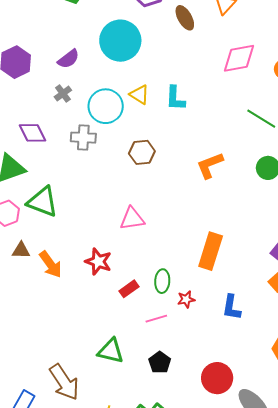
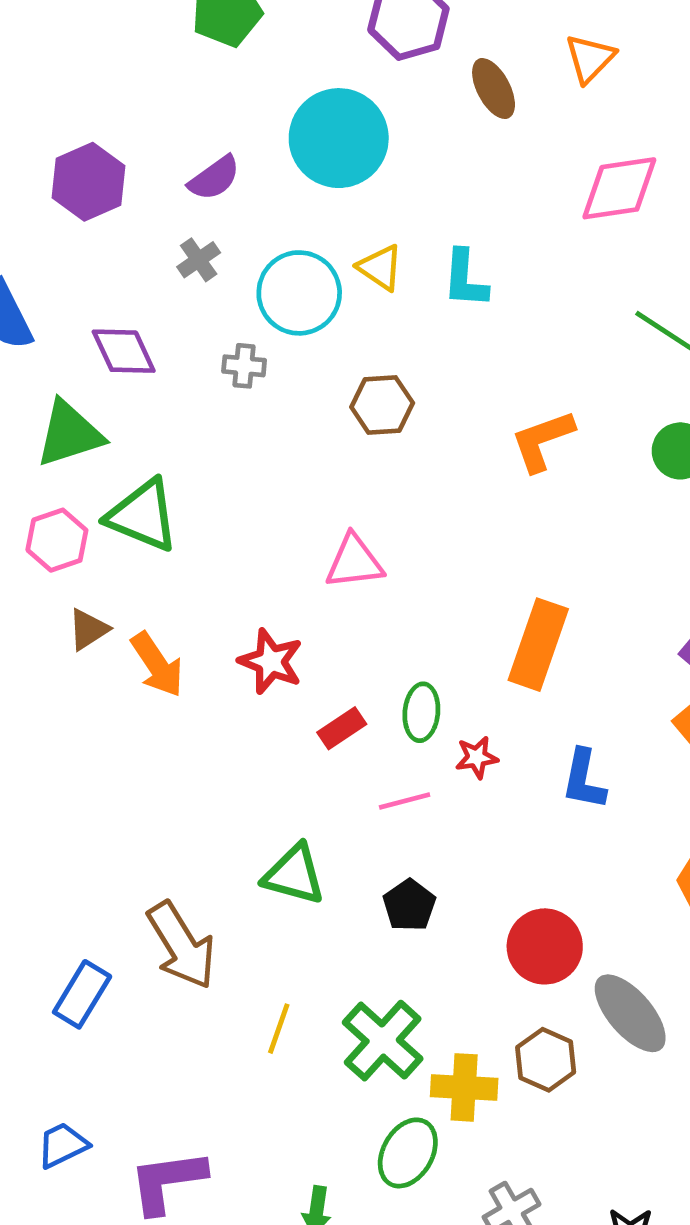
gray cross: (83, 138) -> (244, 366), size x0.7
brown triangle: (21, 250) -> (88, 629), turned -36

